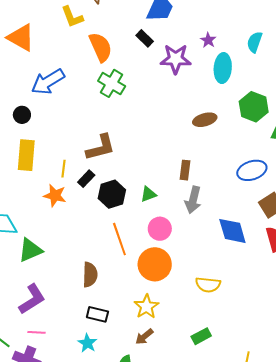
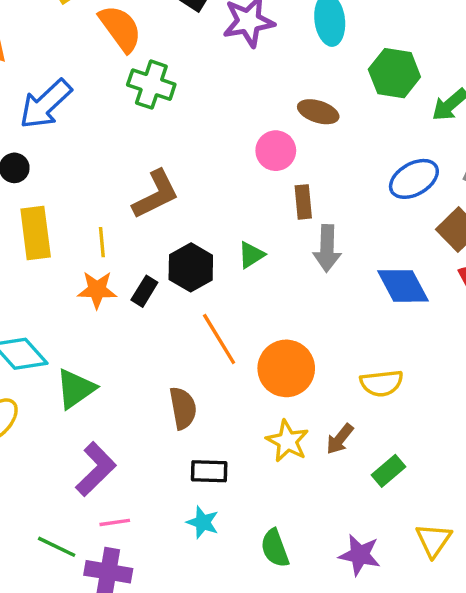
brown ellipse: (205, 120) -> (318, 112), turned 45
black rectangle: (86, 179) -> (144, 291), moved
pink circle: (160, 229) -> (276, 151), moved
brown arrow: (144, 337) -> (340, 439), moved

